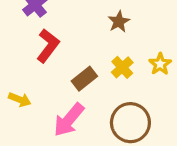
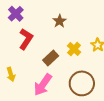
brown star: (119, 22) -> (60, 21), moved
yellow arrow: (20, 100) -> (11, 74), turned 56

